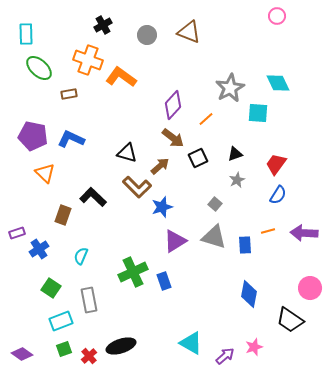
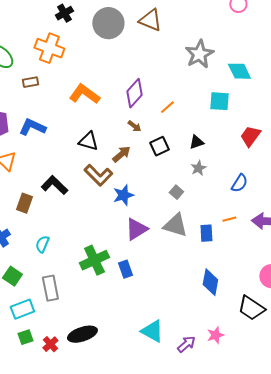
gray circle: (147, 35) -> (108, 23), size x1.6
orange L-shape: (121, 77) -> (84, 94), moved
gray star: (230, 88) -> (199, 54), moved
brown arrow: (173, 138) -> (134, 126), size x0.6
red trapezoid: (276, 164) -> (250, 136), moved

